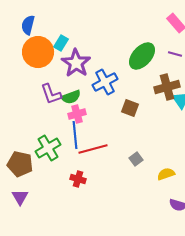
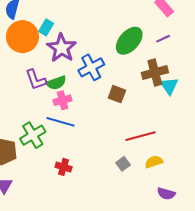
purple line: (175, 54) -> (163, 39), turned -40
blue line: (75, 135) -> (60, 122), turned -68
red line: (93, 149) -> (140, 136), moved
gray square: (136, 159) -> (123, 164), moved

